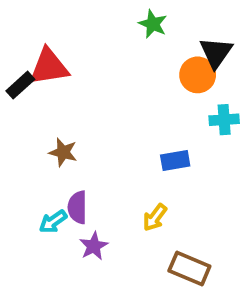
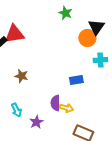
purple semicircle: (77, 207) -> (55, 103), moved
yellow arrow: (155, 218) -> (66, 108), turned -112
cyan arrow: (53, 222) -> (16, 110), turned -80

